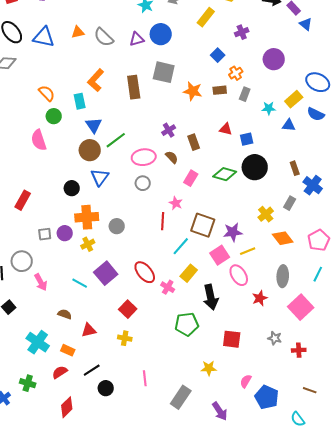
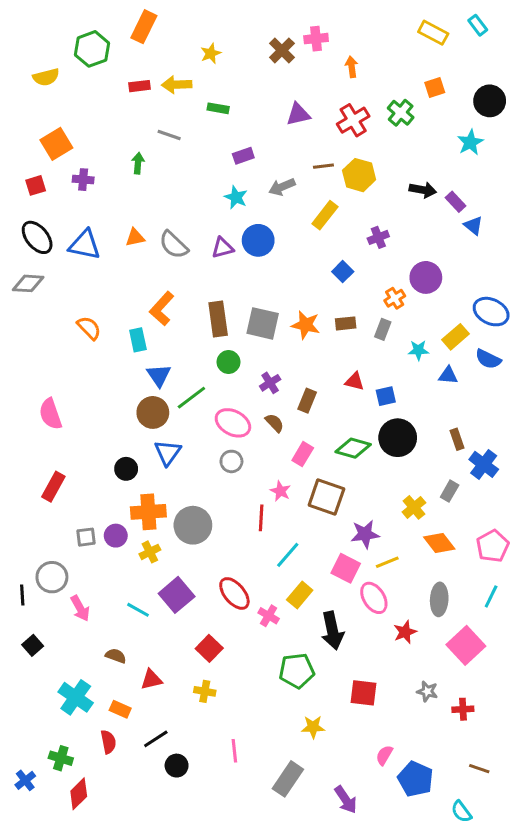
gray square: (164, 72) -> (263, 323), moved
orange cross: (236, 73) -> (395, 298), moved
green circle: (54, 116) -> (228, 362), moved
pink semicircle: (39, 140) -> (50, 414), moved
brown rectangle: (194, 142) -> (307, 401), turned 42
pink ellipse: (144, 157) -> (233, 423), turned 35
brown square: (203, 225) -> (326, 497), moved
gray circle: (117, 226) -> (193, 525), size x1.6
pink square: (220, 255) -> (346, 568), turned -30
yellow star: (209, 368) -> (313, 727), moved
red semicircle: (60, 372) -> (108, 742), turned 112
red diamond: (67, 407) -> (79, 794), moved

